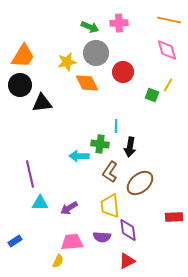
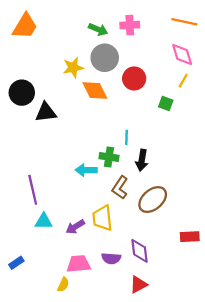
orange trapezoid: (23, 56) -> (25, 26), moved
yellow line: (168, 85) -> (183, 81), moved
yellow trapezoid: (110, 206) -> (102, 218), moved

